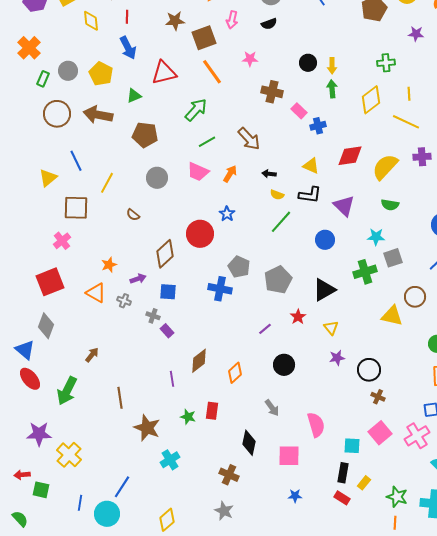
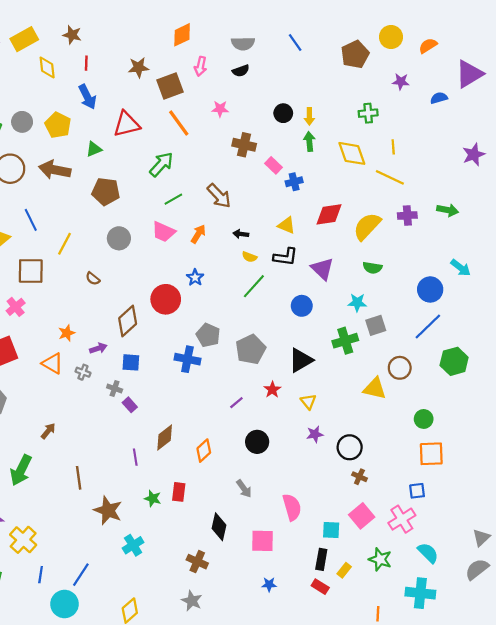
yellow diamond: (371, 100) -> (352, 153), turned -72
green star: (397, 497) -> (380, 559), moved
blue line: (80, 503) -> (41, 575), moved

